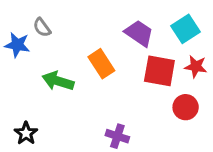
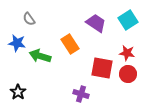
blue star: (17, 45) -> (17, 43), moved
red star: (196, 67) -> (127, 53), moved
red square: (159, 71) -> (102, 68), moved

